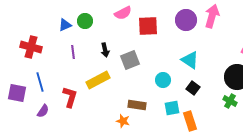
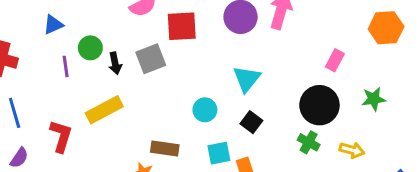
green circle: (85, 21) -> (90, 48), moved
gray square: (130, 60) -> (151, 59), moved
cyan triangle: (190, 60) -> (247, 79), turned 36

